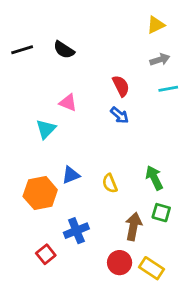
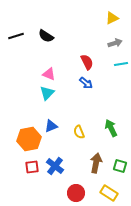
cyan triangle: (46, 129) -> (47, 93), moved
green square: (161, 213) -> (120, 166), moved
blue cross: (76, 231) -> (55, 166), turned -30
red square: (46, 254) -> (32, 167), moved, turned 32
red circle: (120, 263) -> (76, 193), moved

